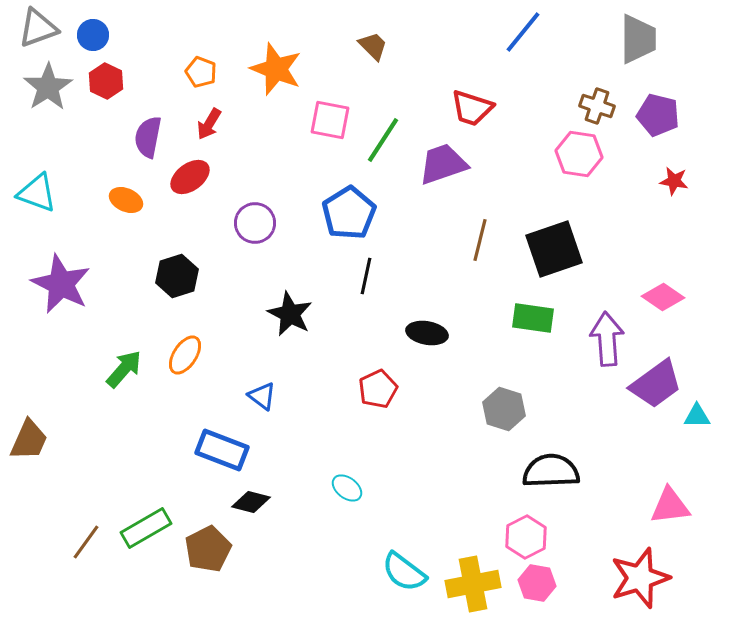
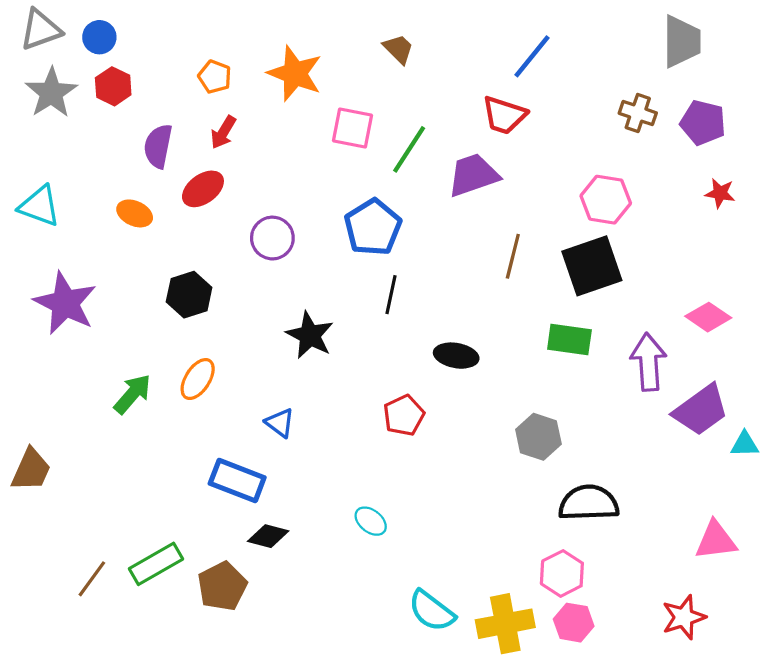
blue line: (523, 32) -> (532, 56), moved
pink hexagon: (579, 154) -> (606, 200), moved
red star: (640, 578) -> (684, 617), size x0.7

